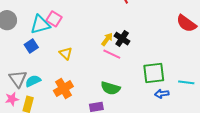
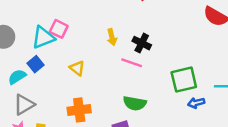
yellow arrow: (107, 39) -> (112, 37), moved, turned 136
gray triangle: (18, 79) -> (24, 105), turned 42
cyan semicircle: (33, 81) -> (17, 77), moved
orange cross: (63, 88) -> (79, 110), turned 30

